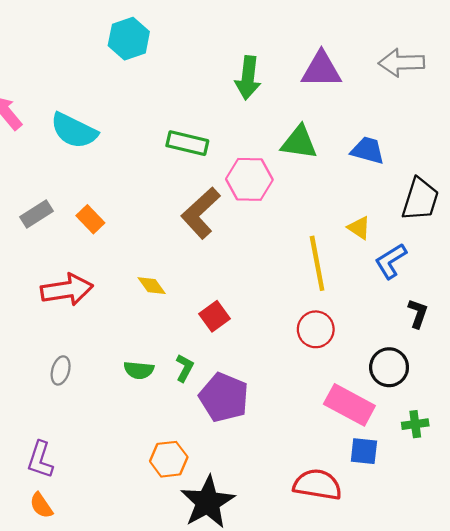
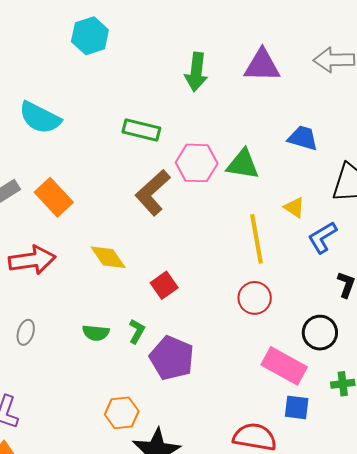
green triangle: (299, 142) -> (243, 164), moved
orange rectangle: (90, 219) -> (54, 197), size x1.5
yellow diamond: (152, 286) -> (108, 257), size x1.4

